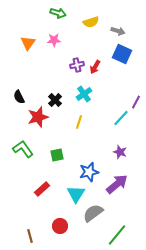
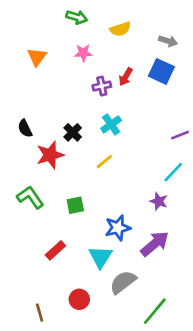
gray arrow: (118, 31) -> (168, 41), moved
pink star: (54, 40) -> (83, 53), moved
red arrow: (95, 67) -> (126, 77), moved
purple line: (136, 102) -> (180, 135), turned 40
cyan line: (121, 118) -> (173, 172), moved
yellow line: (79, 122) -> (104, 162), turned 32

